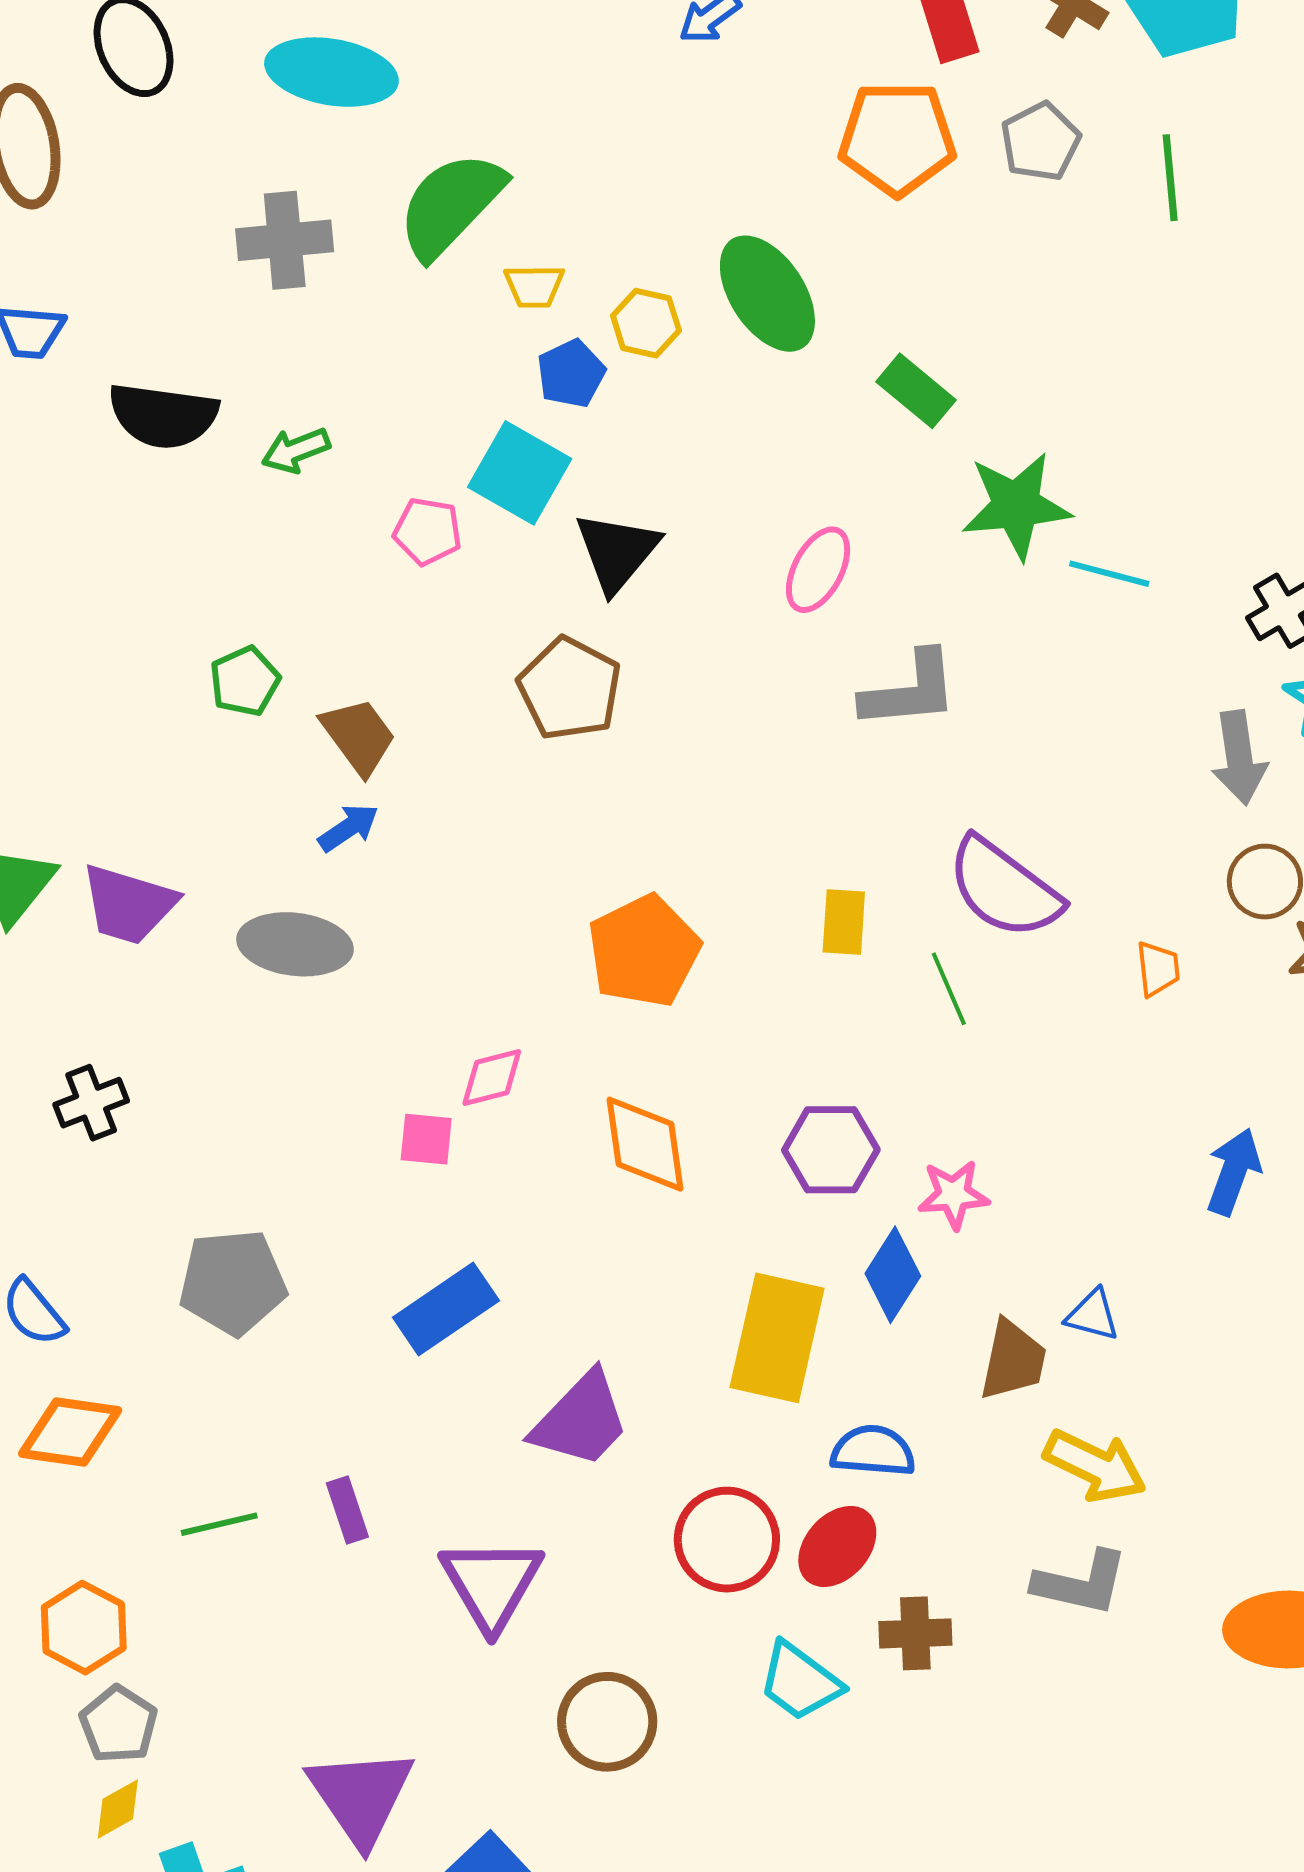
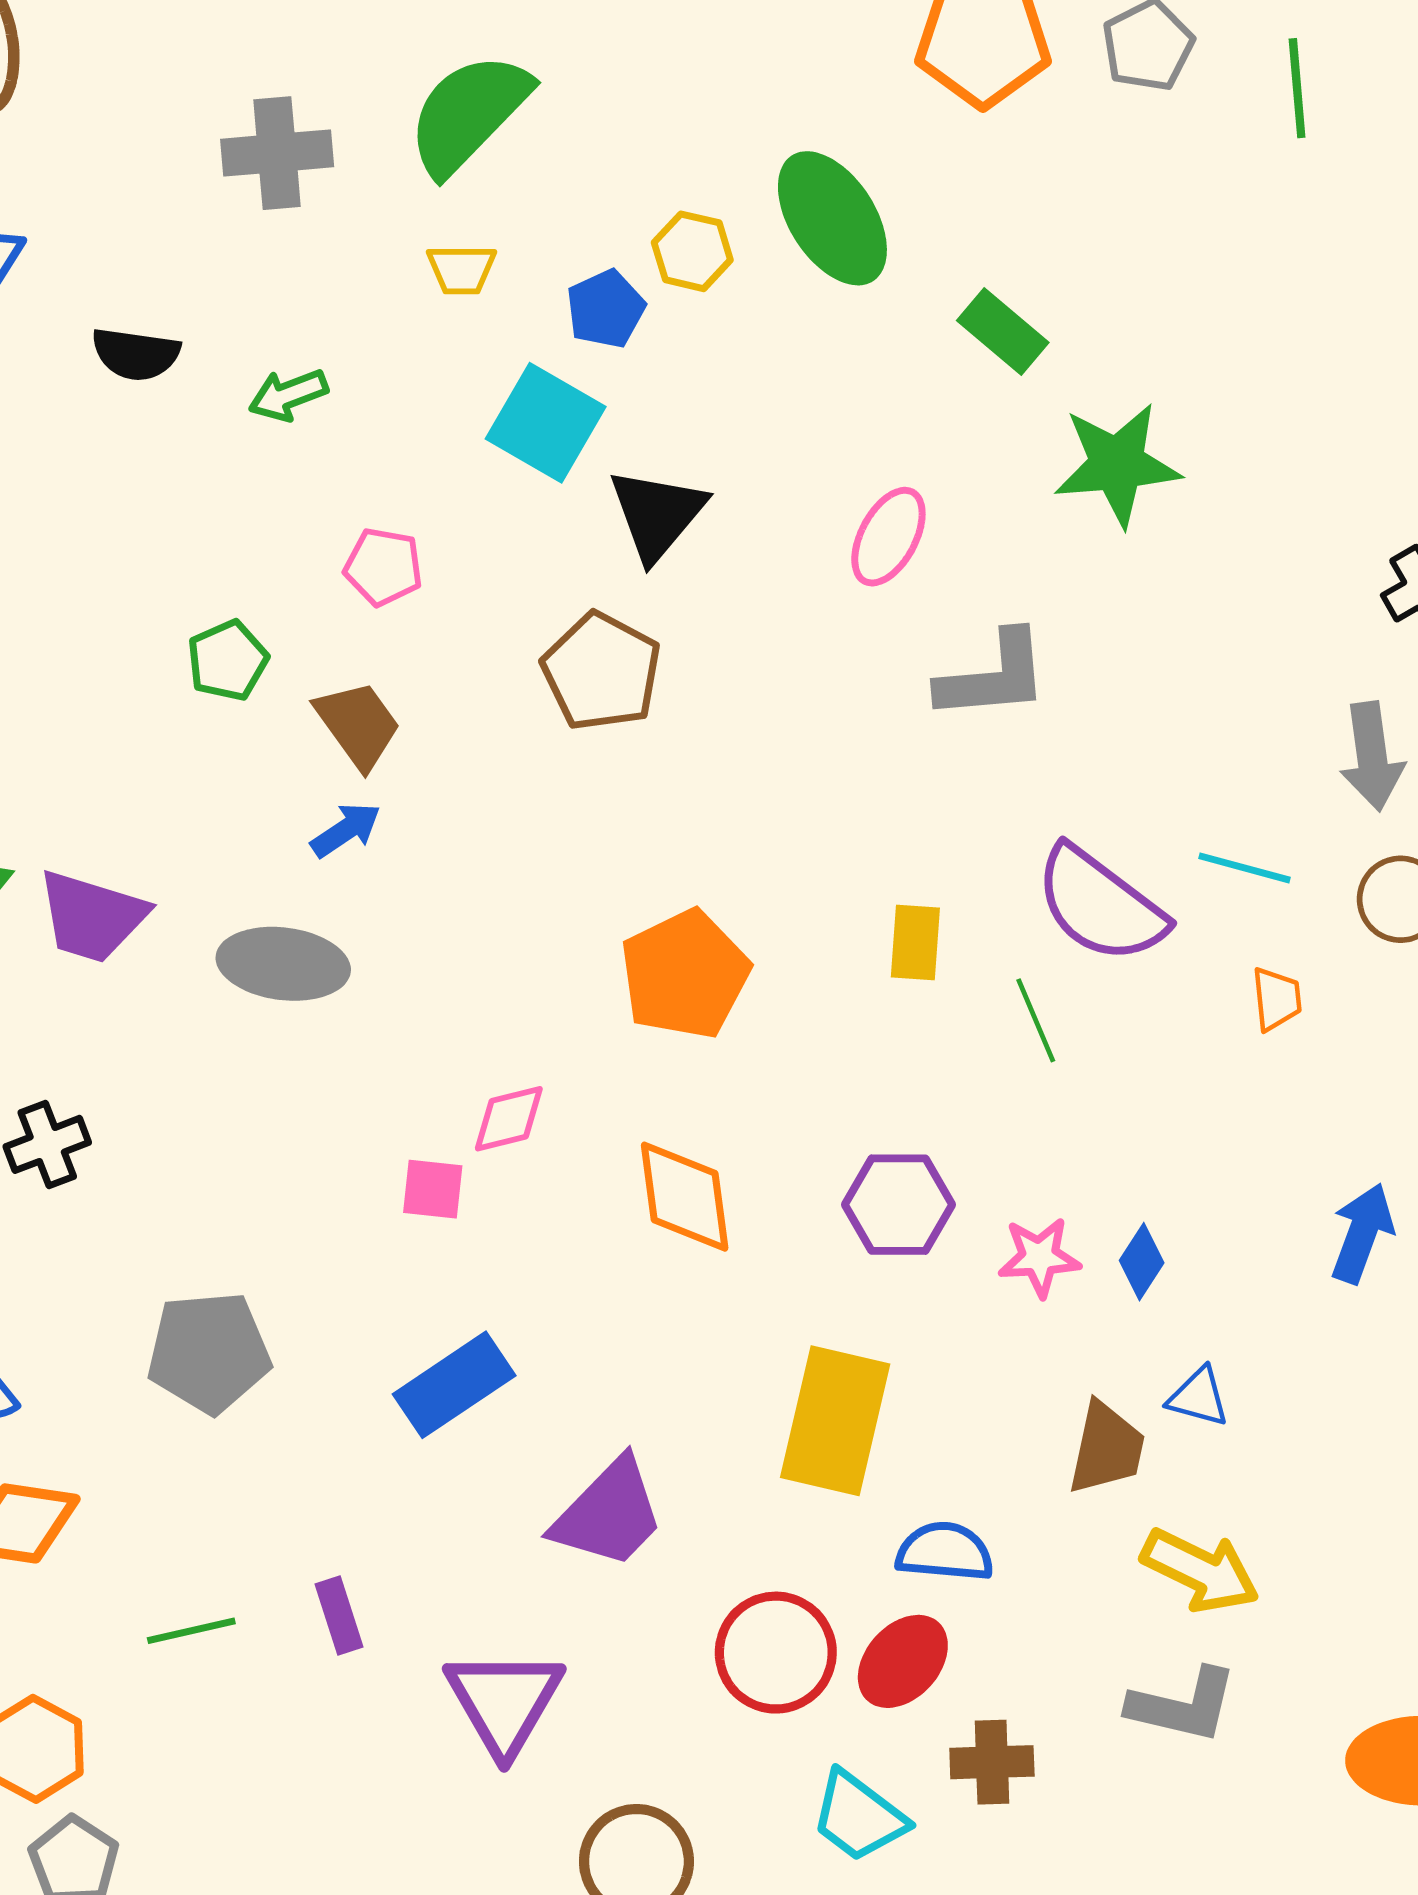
yellow trapezoid: (534, 286) -> (462, 269), moved
black semicircle: (163, 416) -> (136, 354), size x0.7
pink pentagon: (427, 531) -> (383, 567), moved
cyan line: (1109, 574) -> (1245, 868), moved
blue diamond: (893, 1275) -> (1142, 1262), moved, size x0.7

